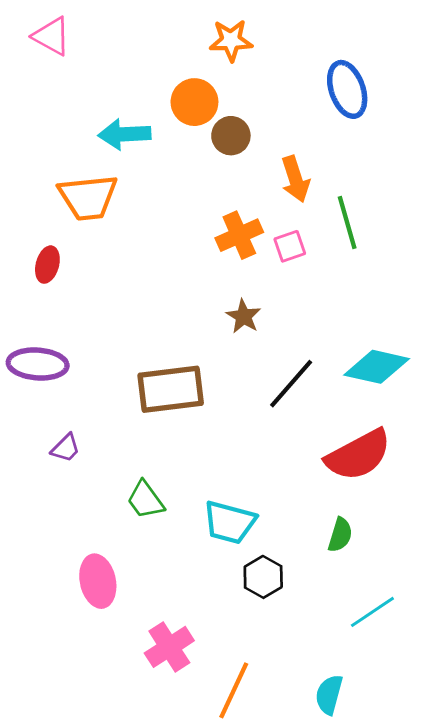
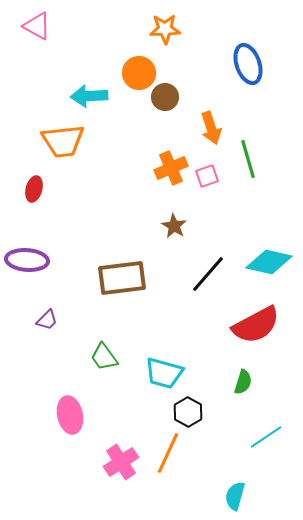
orange line: (234, 690) -> (168, 453), moved

